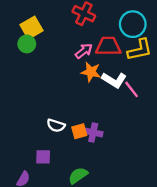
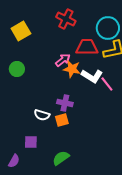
green circle: (27, 44) -> (17, 69), moved
pink arrow: (84, 51) -> (63, 60), moved
purple cross: (93, 132) -> (65, 103), moved

